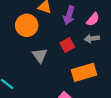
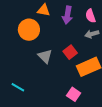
pink semicircle: (93, 19) -> (90, 16), turned 128
red square: (67, 45) -> (70, 52), moved

